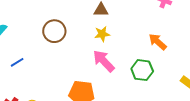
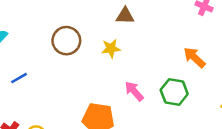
yellow star: (102, 34) -> (111, 49), moved
pink arrow: (104, 61) -> (134, 91), moved, size x0.7

